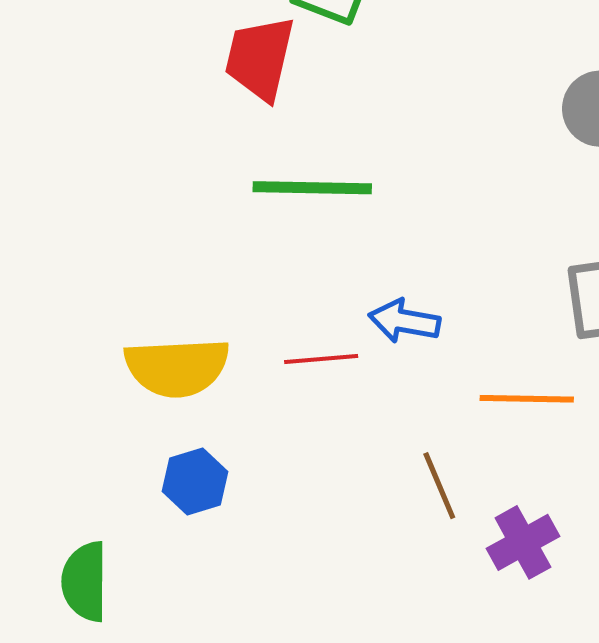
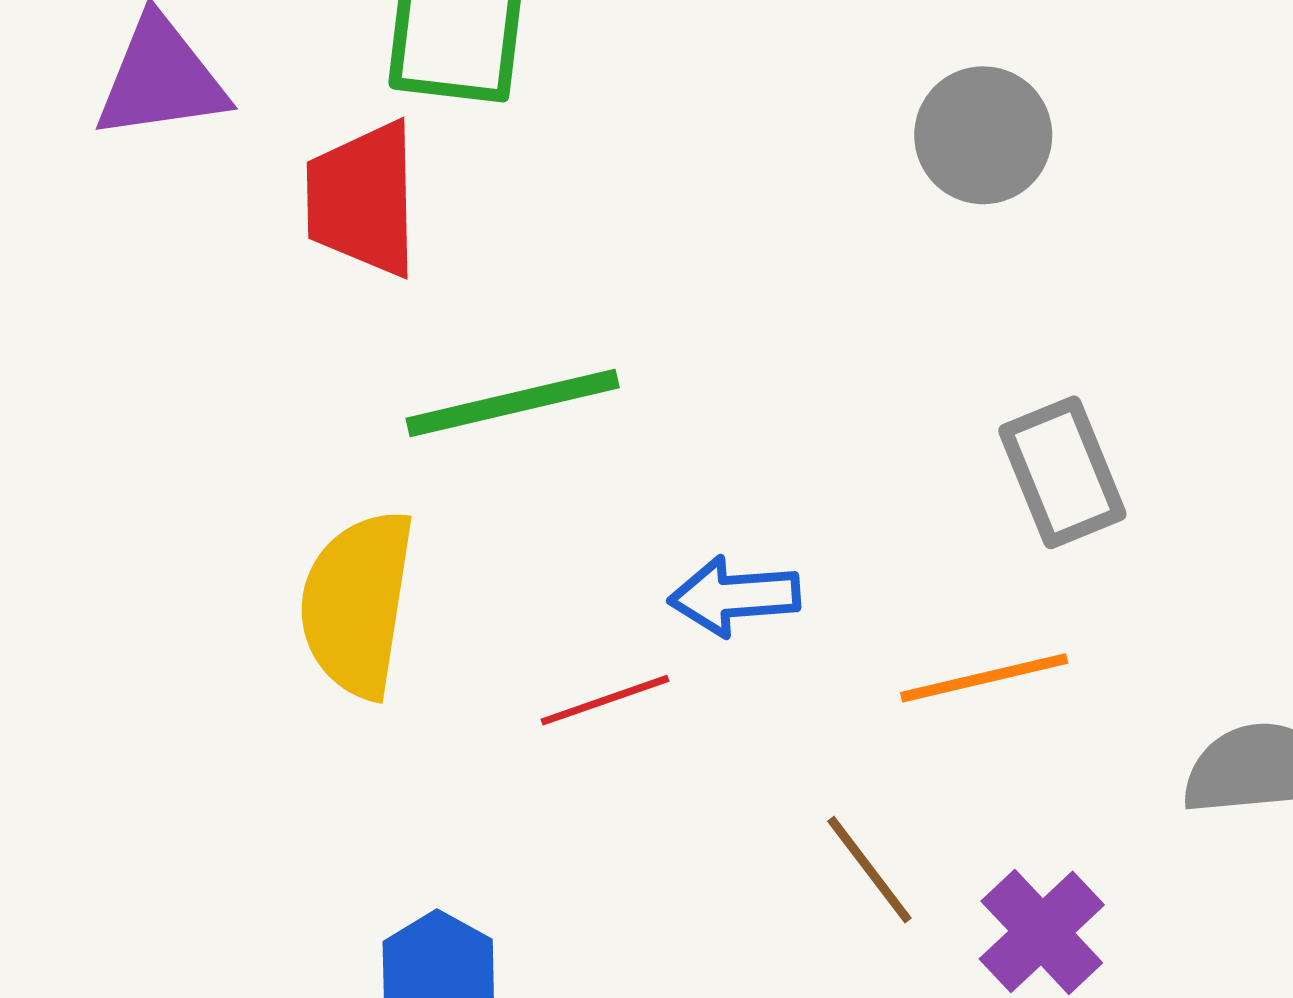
yellow semicircle: (177, 367) -> (357, 604), moved, turned 116

